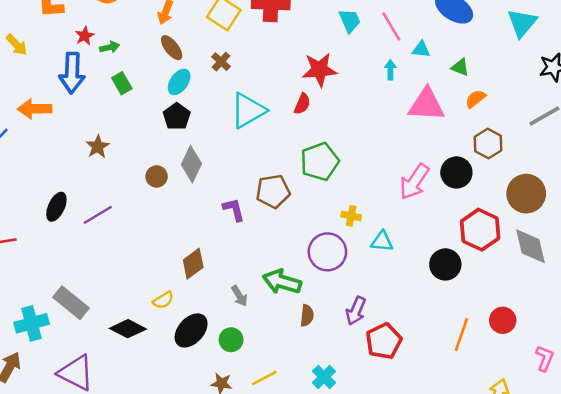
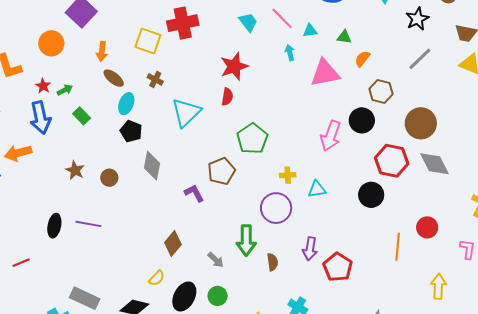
brown circle: (157, 176) -> (109, 178), moved
purple line: (98, 215) -> (88, 224), turned 55
green arrow: (282, 282) -> (246, 240), turned -92

